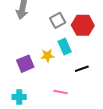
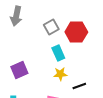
yellow star: (47, 56) -> (60, 74), moved
black line: (82, 69) -> (79, 86), moved

